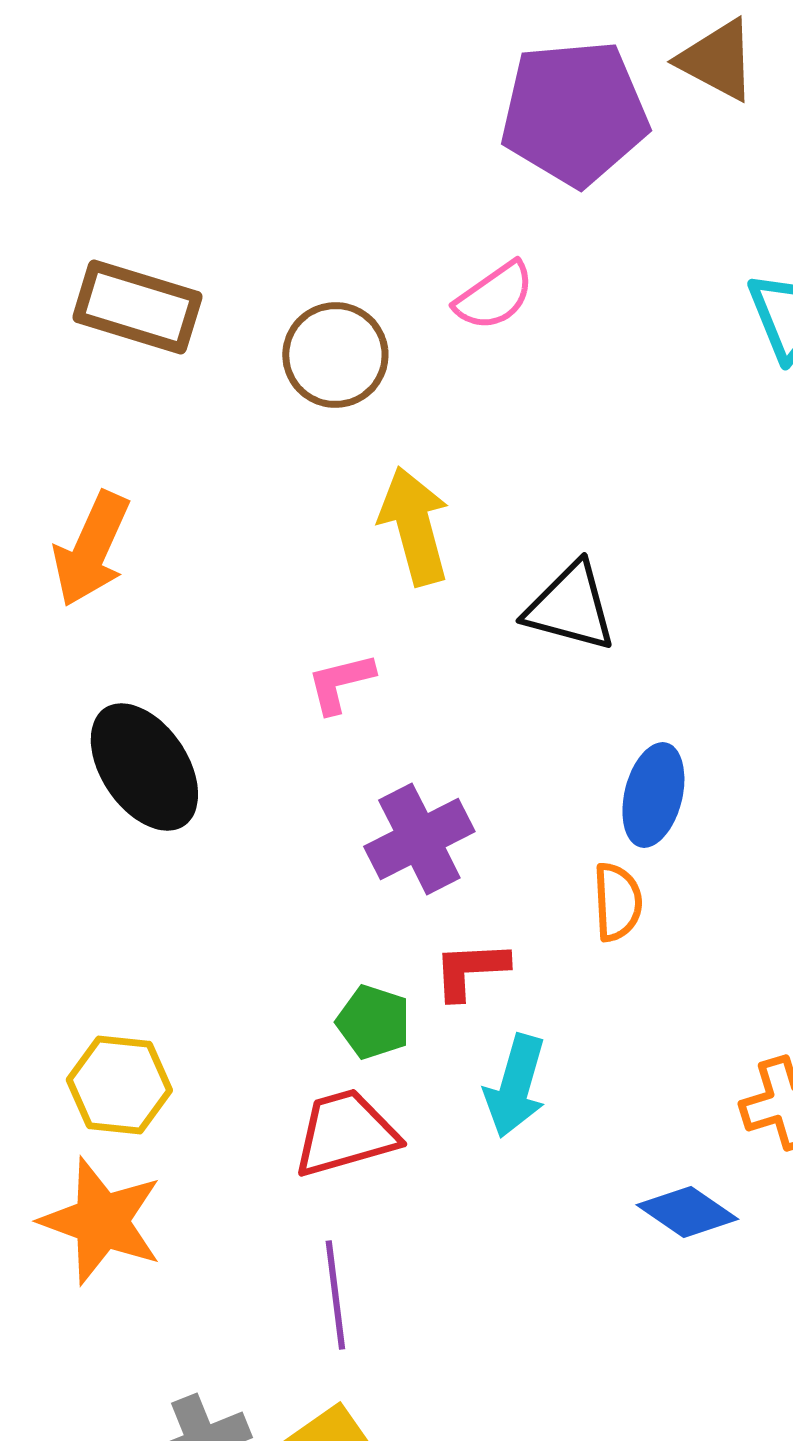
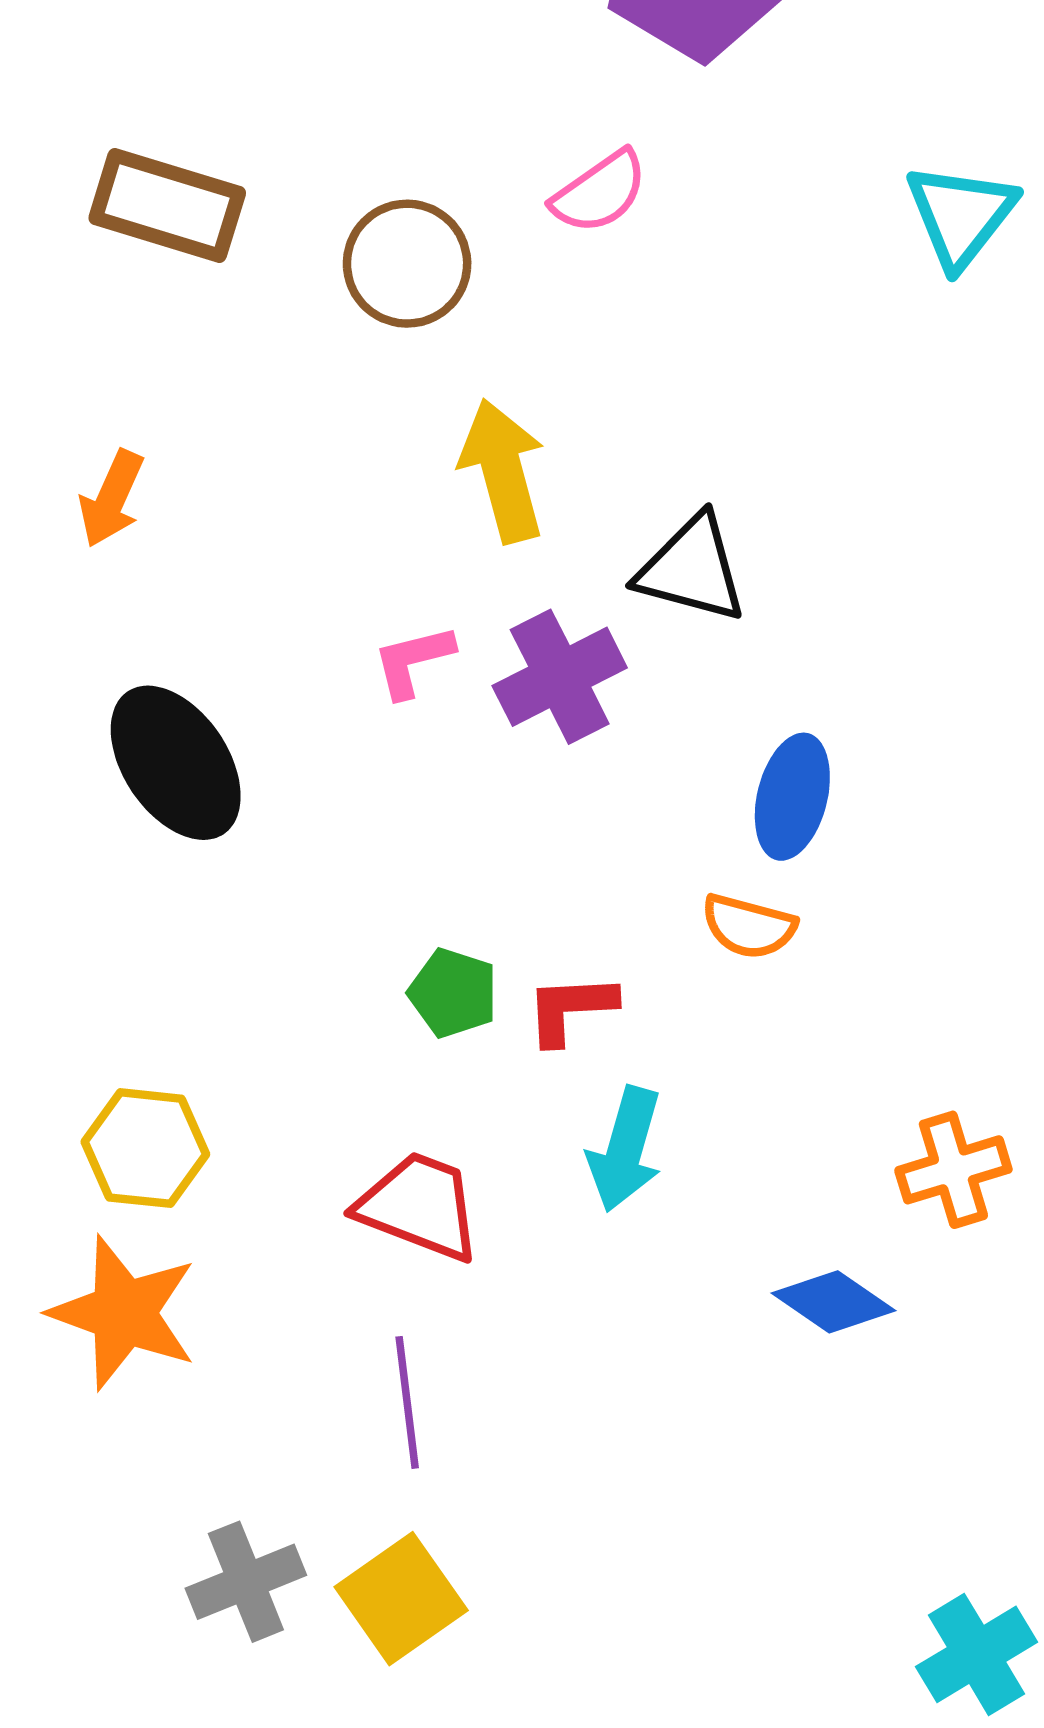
orange arrow: (91, 549) -> (111, 499), size x0.7
purple cross: (419, 839) -> (560, 677), moved
orange semicircle: (617, 902) -> (749, 926), turned 108
green pentagon: (373, 1022) -> (453, 993), moved
red trapezoid: (345, 1133) -> (419, 1206), turned 37

